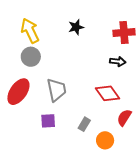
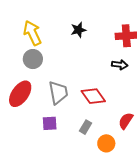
red diamond: (107, 93) -> (93, 96), moved

